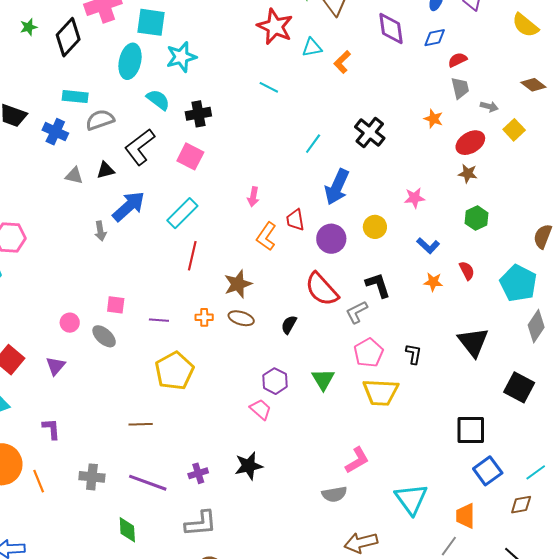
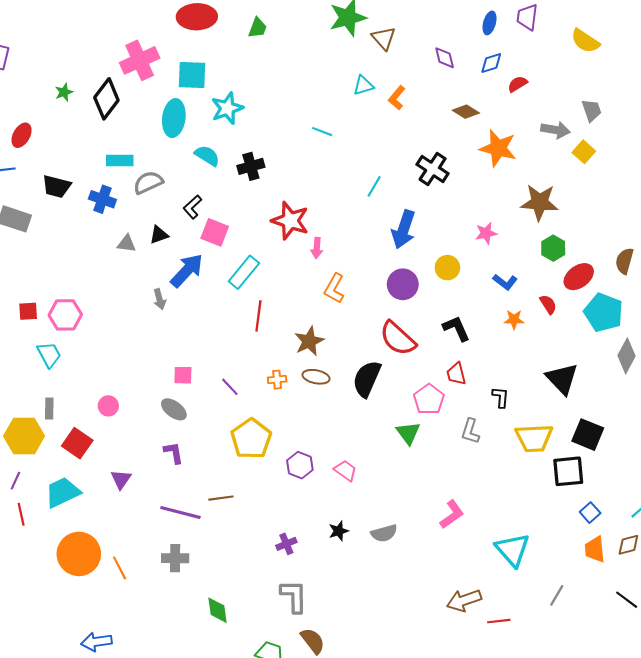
red star: (275, 27) -> (290, 221), moved
purple diamond: (391, 28) -> (445, 58), size x0.7
brown diamond: (533, 85) -> (466, 112), moved
gray trapezoid: (460, 88) -> (592, 110), moved
gray arrow: (489, 107) -> (555, 130), size x1.5
orange star: (433, 119) -> (498, 148), size x1.8
red ellipse: (470, 143) -> (579, 277), moved
black L-shape: (140, 147) -> (192, 207), size x0.6
pink square: (190, 156) -> (215, 232), moved
brown star: (468, 174) -> (540, 202), size x1.8
red trapezoid: (295, 220) -> (456, 374), moved
gray L-shape: (357, 312) -> (470, 431), moved, turned -40
purple line: (159, 320) -> (230, 387), turned 48
pink circle: (70, 323) -> (108, 406), moved
black semicircle: (289, 325) -> (367, 379), size x1.8
pink pentagon: (369, 353) -> (429, 399), moved
purple triangle: (55, 366) -> (121, 479), moved
purple hexagon: (275, 381) -> (300, 465), moved
black square: (519, 387) -> (588, 435), moved
yellow trapezoid: (381, 392) -> (534, 438), moved
purple L-shape: (51, 429) -> (174, 453), moved
black star: (249, 466) -> (339, 531), size x0.7
blue square: (488, 471) -> (590, 513), size x0.7
purple line: (148, 483) -> (180, 513), moved
gray semicircle: (334, 494) -> (384, 533), moved
orange trapezoid: (465, 516) -> (595, 549), moved
gray L-shape: (201, 523) -> (294, 596), turned -80

